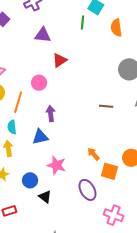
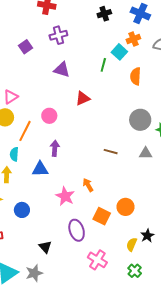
red triangle: (60, 60) -> (83, 98), moved
orange arrow: (93, 154) -> (88, 185), moved
pink star: (56, 165) -> (65, 196), moved
black triangle: (45, 197) -> (45, 247), moved

